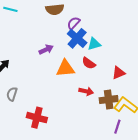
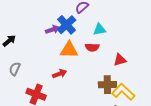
blue cross: (77, 38) -> (67, 25), moved
red semicircle: (89, 63) -> (92, 47), turned -40
red arrow: (86, 91) -> (60, 74), moved, turned -40

